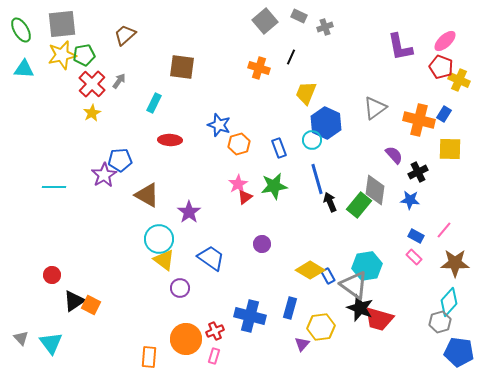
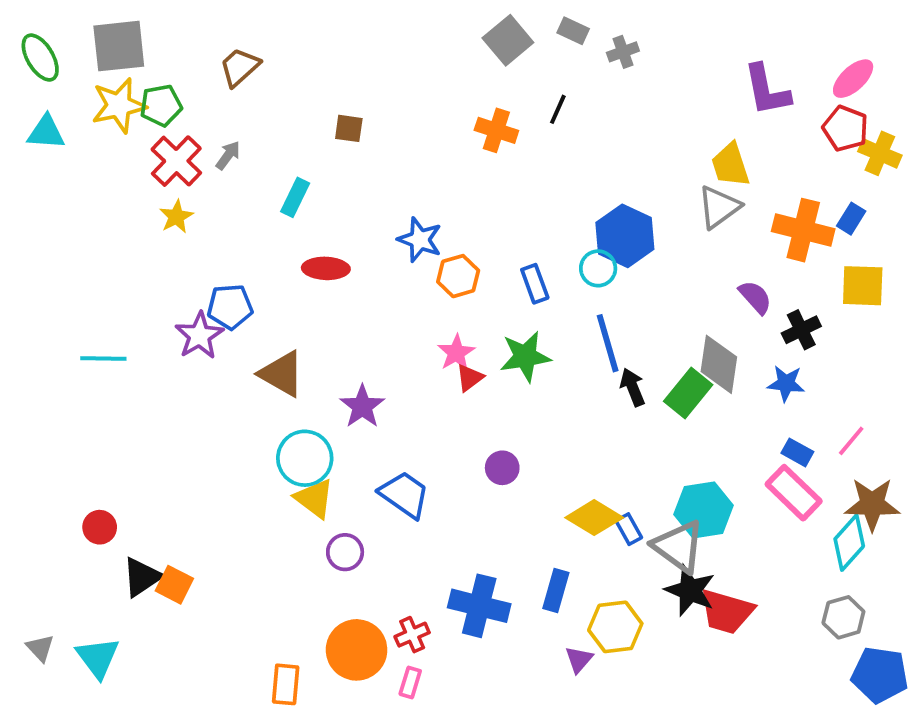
brown square: (182, 67) -> (349, 128), size x0.6
yellow trapezoid: (306, 93) -> (730, 165), moved, turned -40
pink rectangle: (414, 257) -> (794, 493), size x1.8
cyan diamond: (449, 302) -> (849, 543), moved

